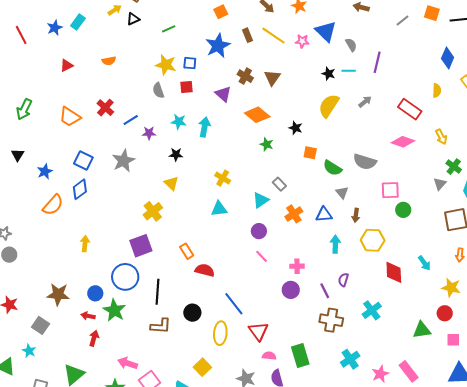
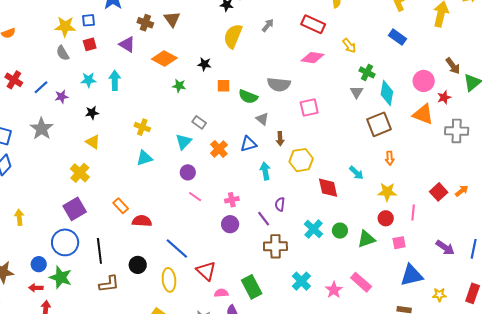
green circle: (403, 210) -> (340, 231), moved

